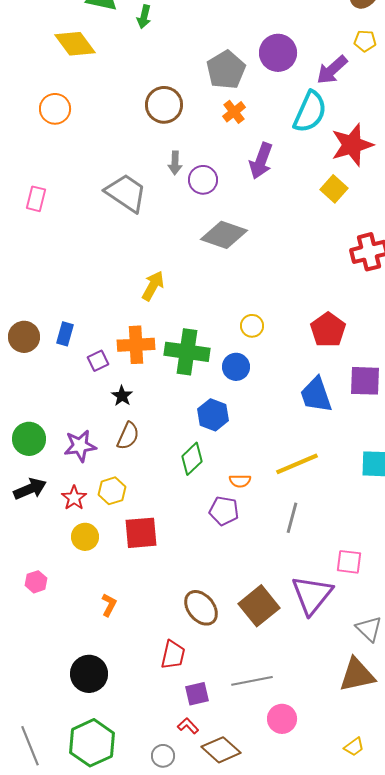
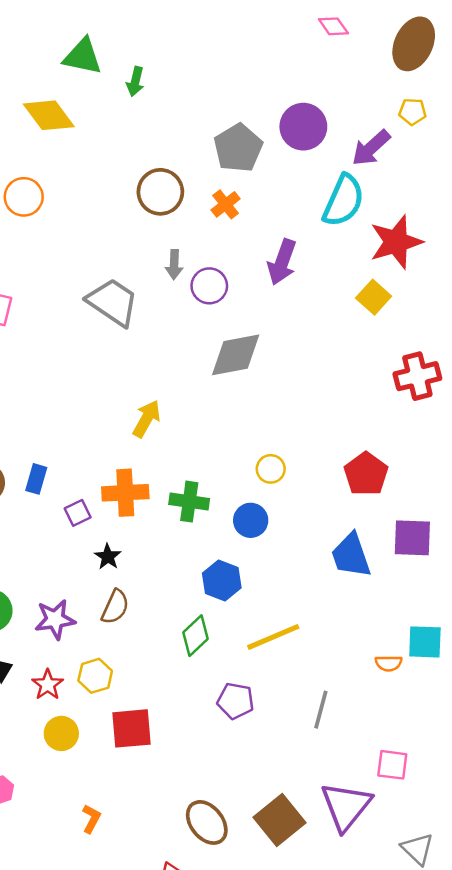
orange cross: (234, 112) -> (226, 204), moved
gray diamond: (224, 235) -> (236, 355), turned -30
green cross: (187, 352) -> (189, 502), size x0.7
yellow line: (297, 464) -> (273, 637), moved
orange semicircle: (240, 481) -> (389, 663), moved

